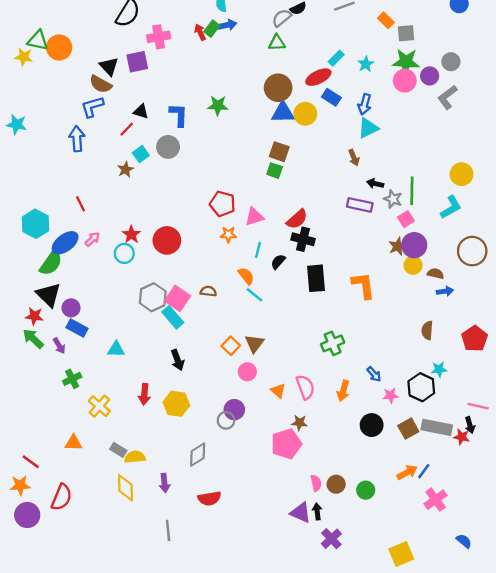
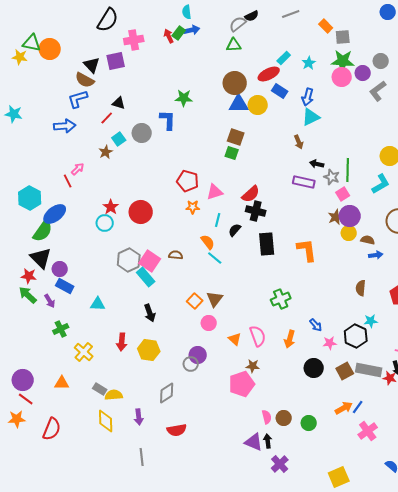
blue L-shape: (179, 115) -> (168, 120), moved
blue arrow: (77, 139) -> (65, 126), turned 90
pink arrow: (92, 239) -> (78, 169), moved
purple circle: (27, 515) -> (23, 380), moved

